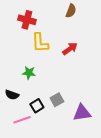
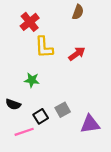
red cross: (27, 20) -> (30, 22), turned 36

